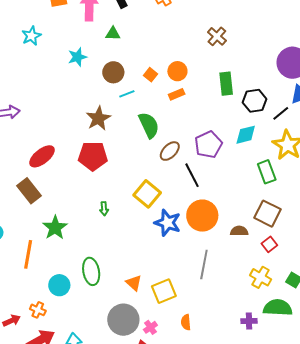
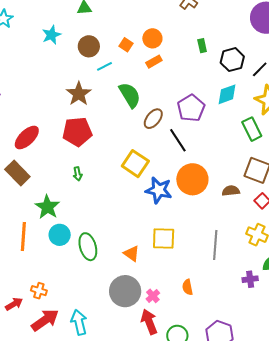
green rectangle: (226, 84) -> (202, 46), size x0.6
green arrow: (104, 209) -> (78, 174), moved
gray line: (204, 265) -> (215, 245), moved
cyan circle: (59, 285) -> (60, 235), moved
yellow square: (164, 291) -> (164, 239), moved, turned 30

